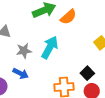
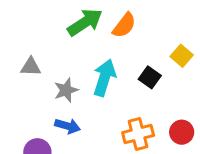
black square: (87, 73) -> (150, 77), moved

